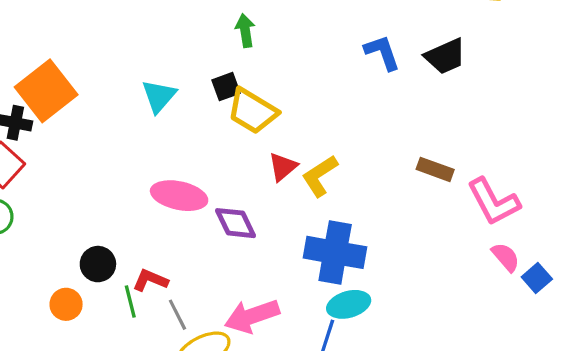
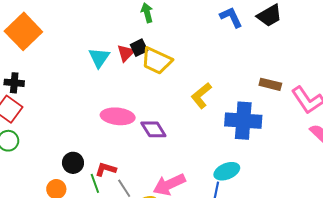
orange square: (46, 91) -> (23, 31), moved
red triangle: (283, 167) -> (126, 53), moved
blue cross: (335, 252) -> (243, 121), moved

